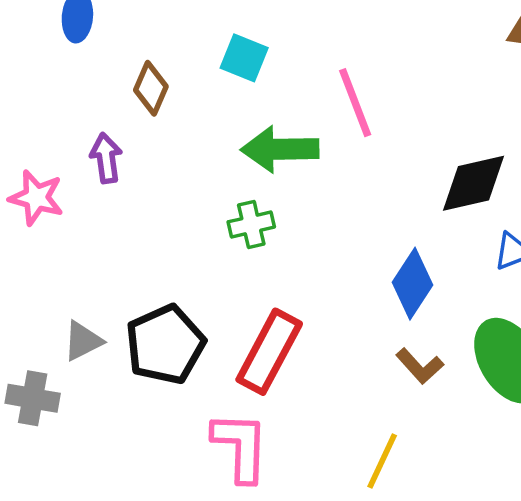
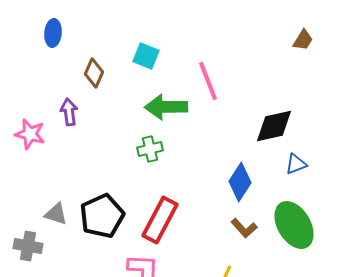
gray triangle: (83, 341) -> (56, 214), turned 45

